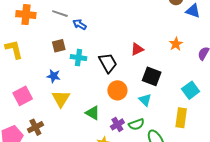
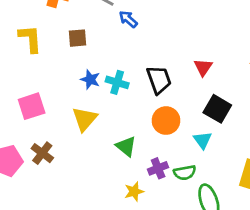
brown square: (59, 46) -> (78, 38), moved
red triangle: (137, 49) -> (203, 67), turned -40
cyan cross: (79, 58) -> (117, 82), moved
blue star: (54, 76) -> (90, 80), moved
brown cross: (35, 127) -> (42, 153), turned -35

